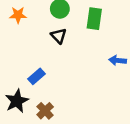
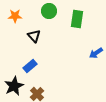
black triangle: (59, 36) -> (34, 36), moved
blue arrow: (118, 60) -> (96, 53), turned -40

